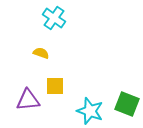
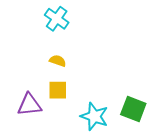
yellow semicircle: (41, 53) -> (58, 61), moved

